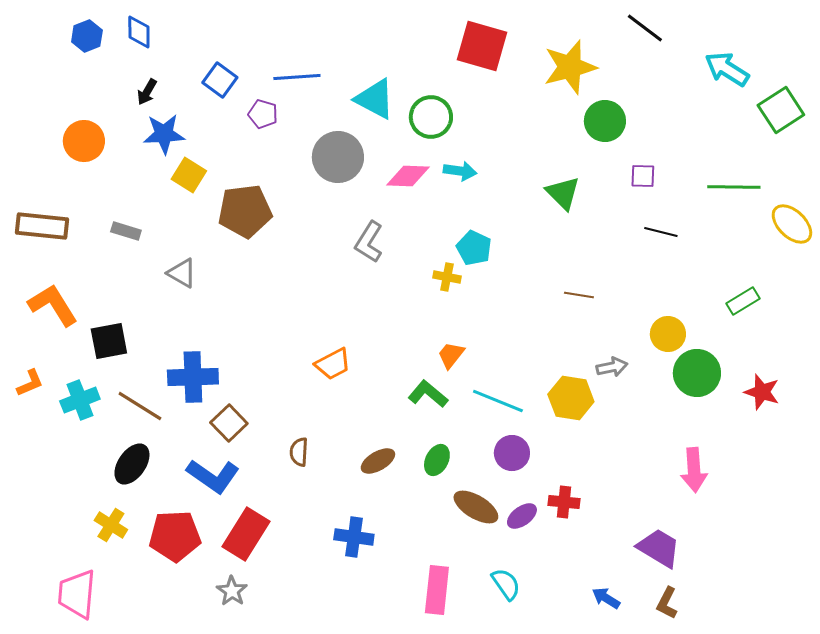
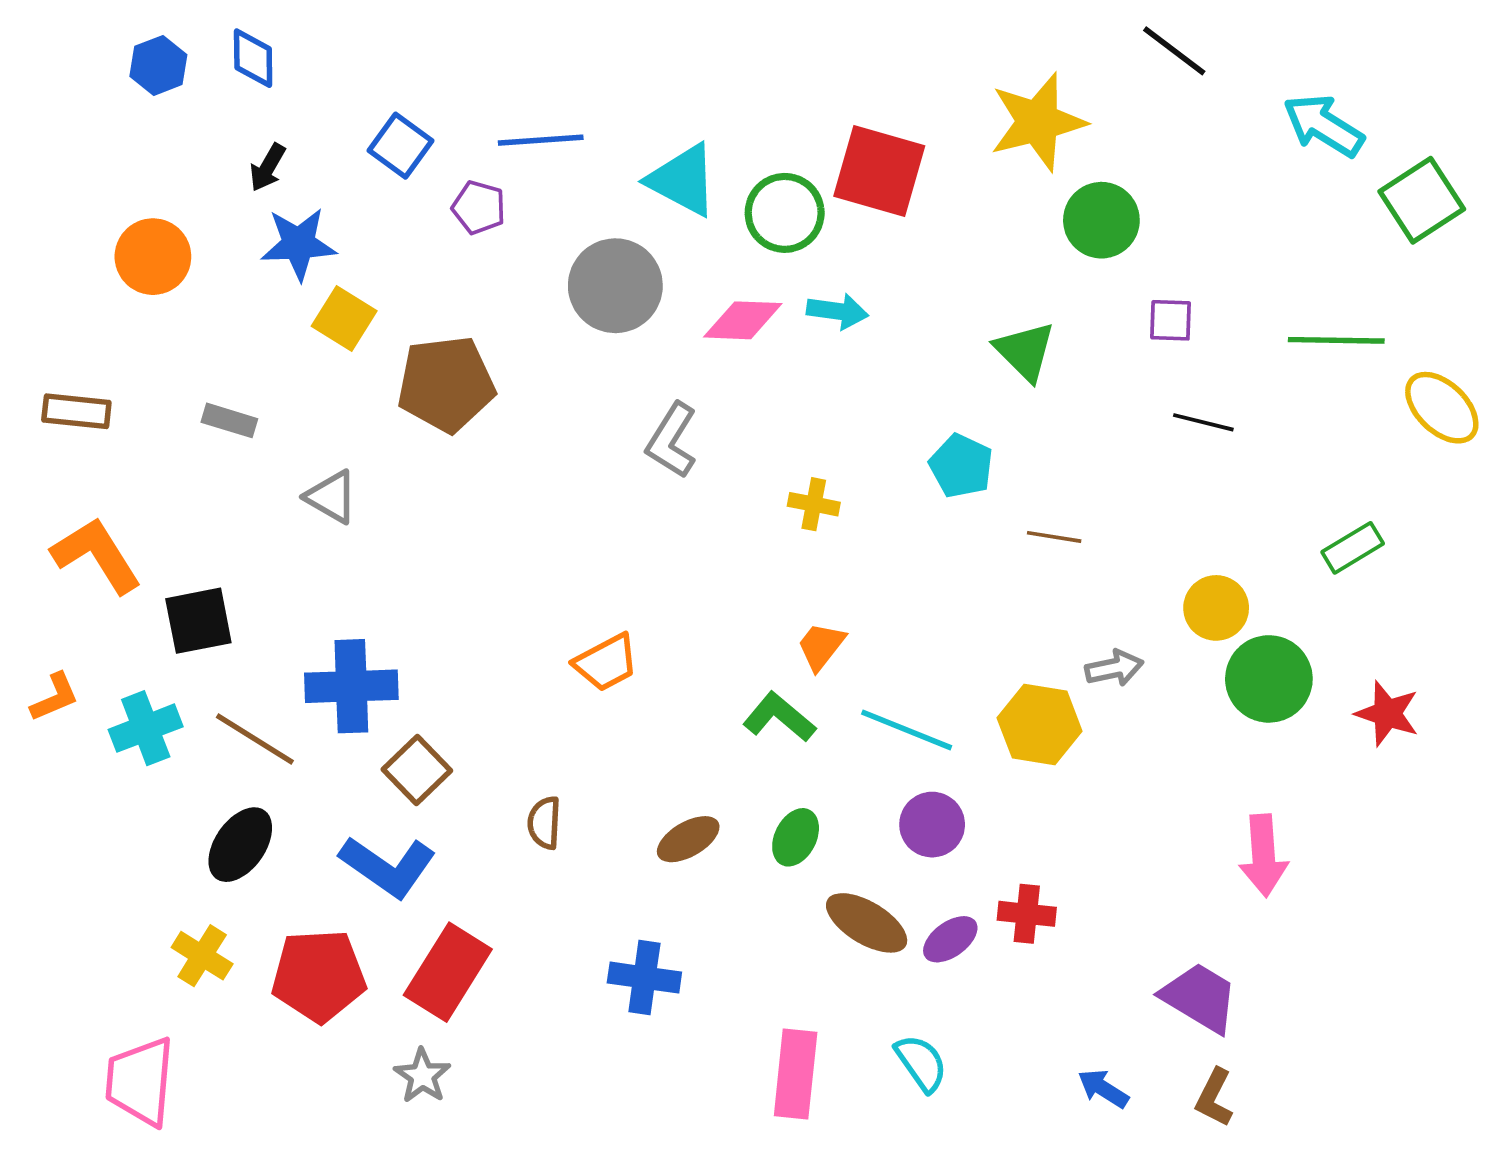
red square: (482, 46) -> (879, 171), moved
brown rectangle: (42, 226) -> (76, 411), size x0.7
cyan pentagon: (474, 248) -> (961, 466), moved

